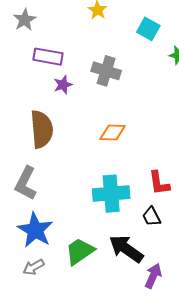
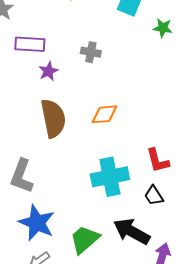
gray cross: (106, 71) -> (91, 52), size x0.7
brown semicircle: (42, 129) -> (53, 118), moved

